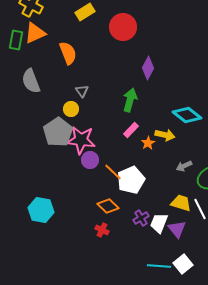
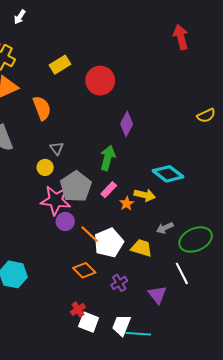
gray pentagon: (58, 132) -> (76, 187), moved
yellow trapezoid: (181, 203) -> (142, 248), moved
white trapezoid: (159, 223) -> (121, 325), moved
red cross: (102, 230) -> (78, 309), moved, turned 32
white square: (183, 264) -> (89, 322), moved, turned -30

